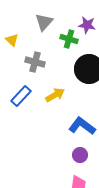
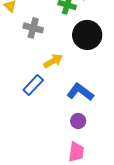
blue rectangle: (21, 96) -> (33, 85), moved

